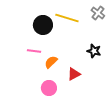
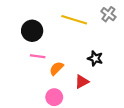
black circle: (43, 25) -> (32, 31), moved
black star: (94, 51) -> (95, 58), moved

